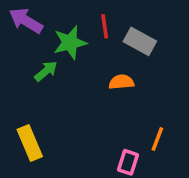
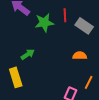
green arrow: (46, 71) -> (28, 54), moved
orange semicircle: (121, 82) -> (80, 56), moved

